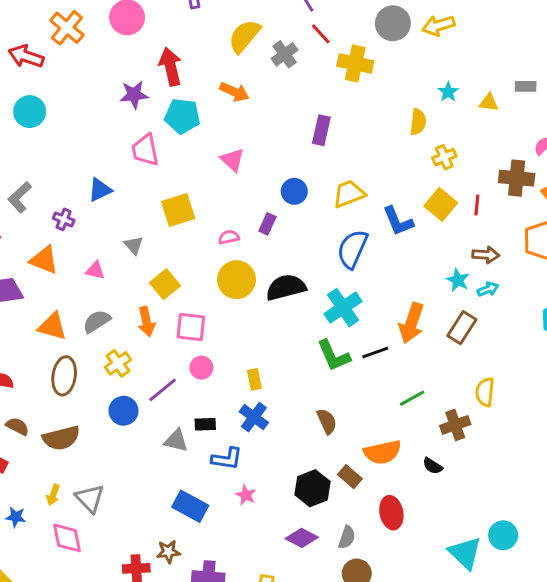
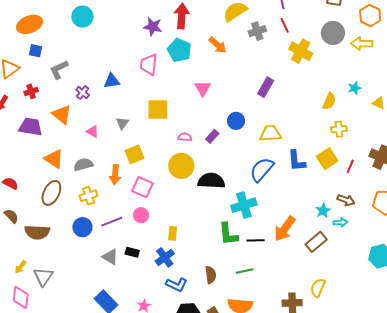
green line: (412, 398) -> (245, 271), moved
blue L-shape: (227, 459) -> (177, 285), moved

